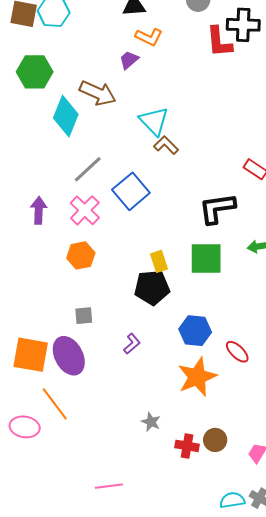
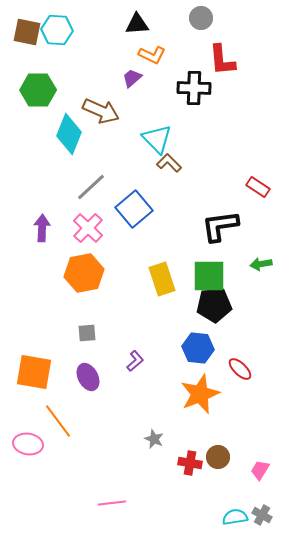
black cross: (243, 25) -> (194, 88), moved
orange hexagon: (81, 255) -> (84, 273), size x1.4
yellow rectangle: (159, 261) -> (162, 279), size x1.5
black pentagon: (152, 288) -> (214, 305), moved
purple ellipse: (69, 356) -> (88, 377), moved, size x0.7

